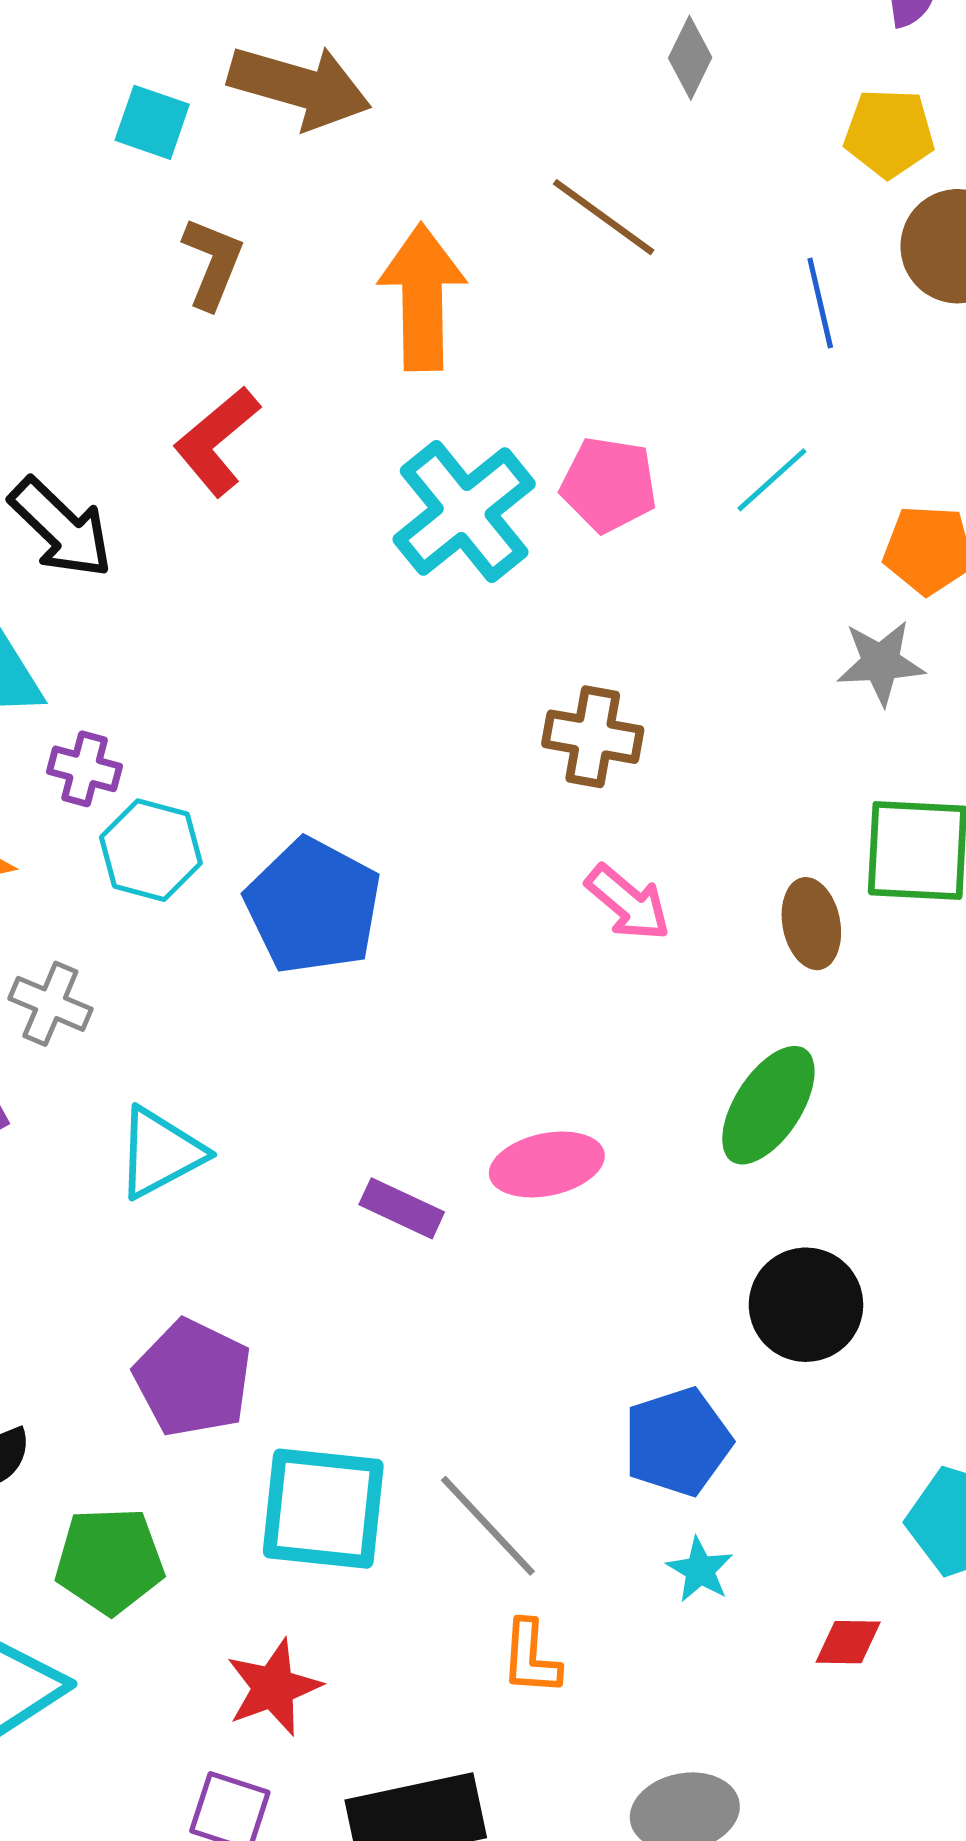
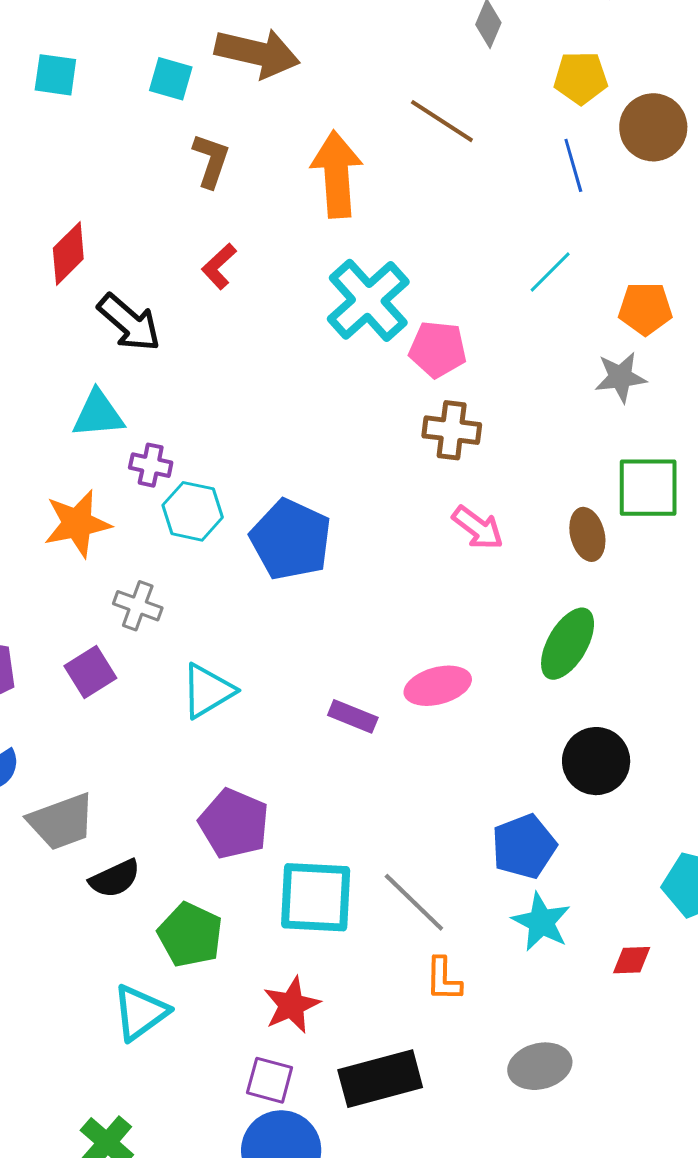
yellow pentagon: (889, 133) -> (581, 78), moved
red L-shape: (217, 441) -> (219, 266), size x0.7
pink pentagon: (609, 485) -> (438, 349), moved
green pentagon: (110, 1561) -> (190, 935), turned 30
cyan star: (700, 1570) -> (541, 922), size x1.5

